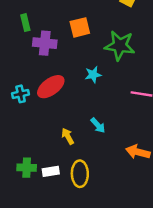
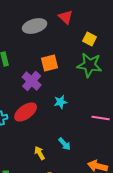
purple cross: (45, 43) -> (32, 81), moved, turned 36
green star: (120, 46) -> (90, 65), moved

